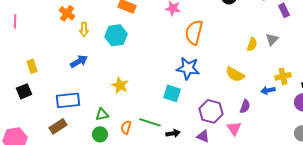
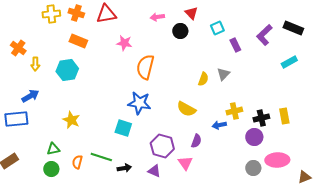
blue rectangle: (68, 100) -> (16, 119), moved

